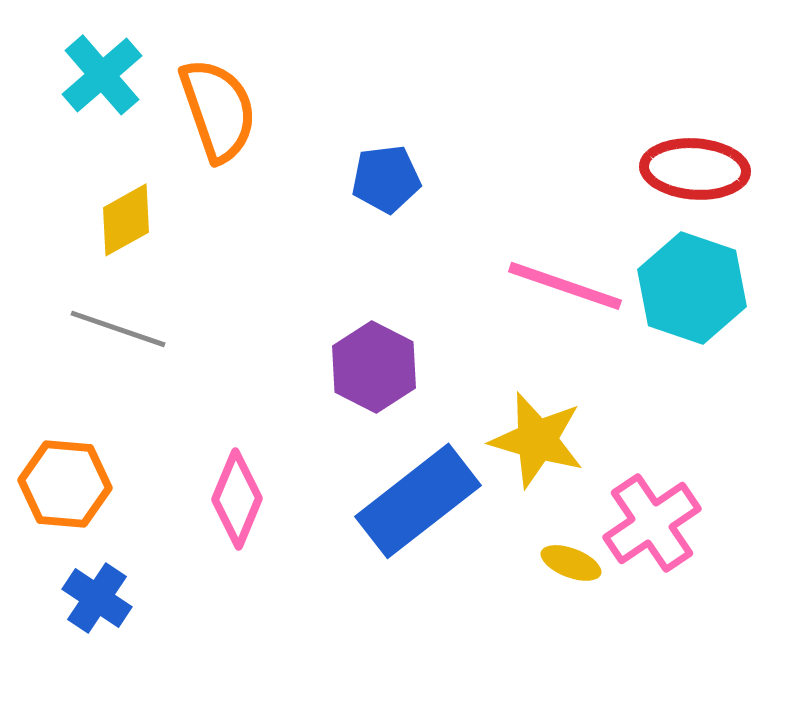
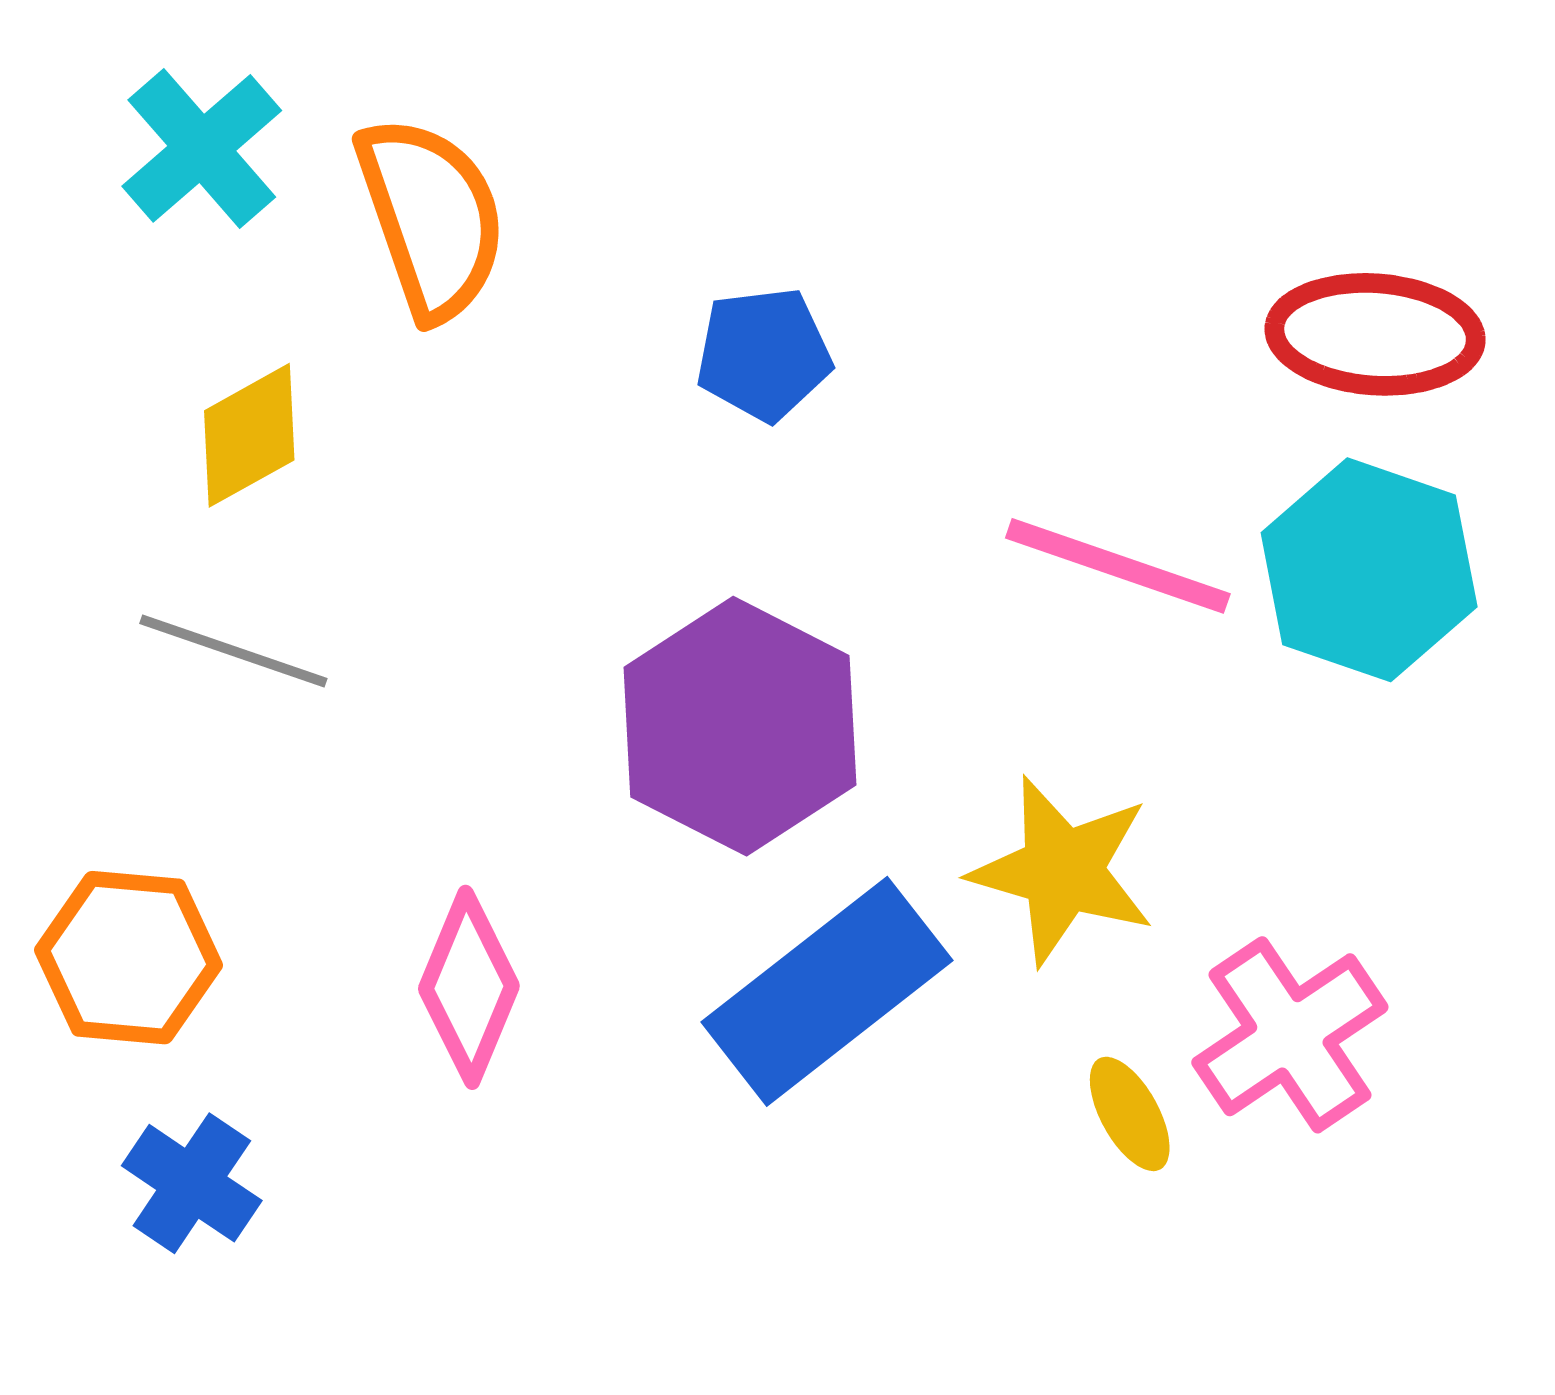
purple hexagon: (374, 367) -> (740, 726), size x1.4
yellow ellipse: (571, 563) -> (1130, 1114), turned 40

